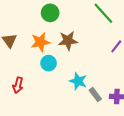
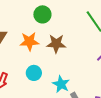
cyan circle: (49, 63) -> (34, 73), moved

